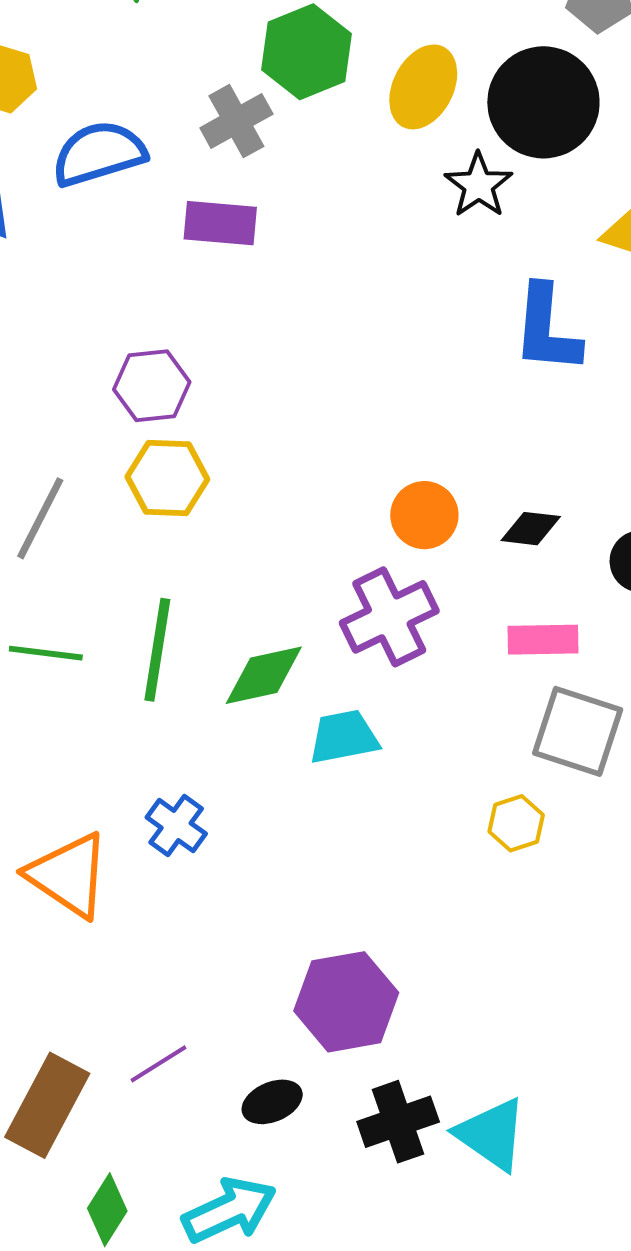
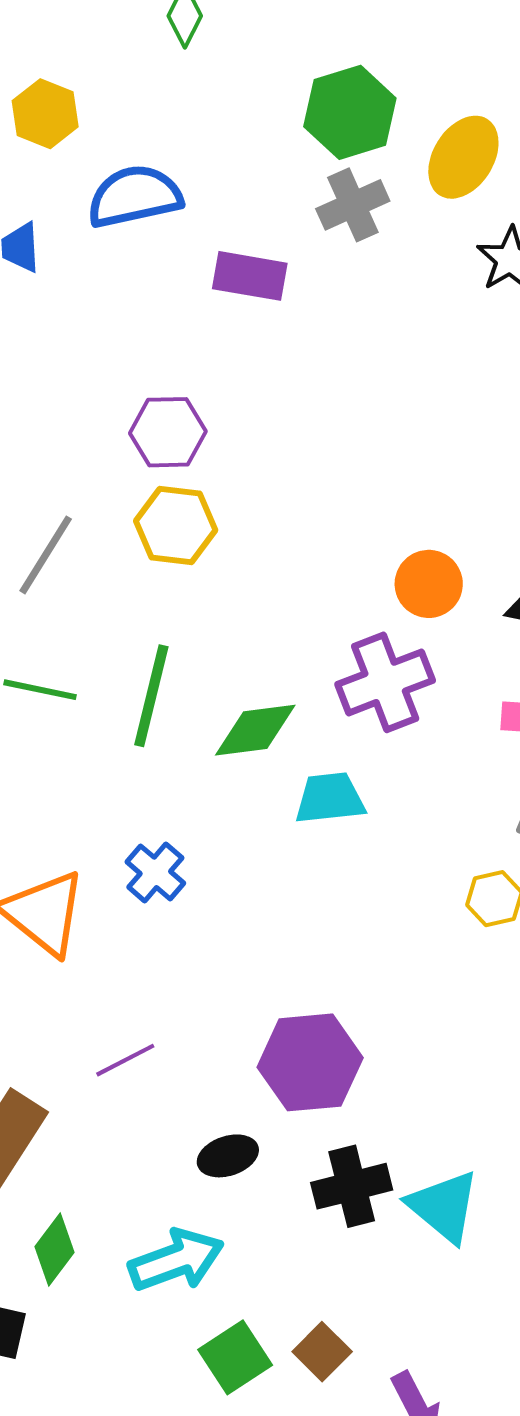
gray cross: (236, 121) -> (353, 205), moved
purple line: (158, 1064) -> (125, 1060), moved

